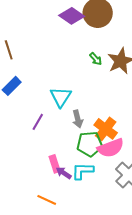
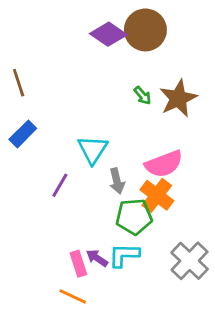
pink semicircle: (111, 148) -> (164, 164), moved
pink rectangle: (55, 164) -> (78, 264), moved

